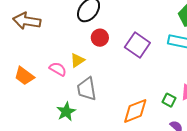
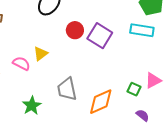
red circle: (100, 38) -> (75, 30), moved
gray trapezoid: (87, 89) -> (67, 89), moved

